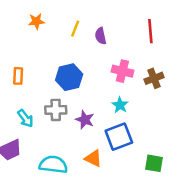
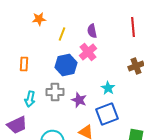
yellow line: (75, 29) -> (62, 34), moved
pink cross: (122, 71) -> (88, 52), moved, turned 36
cyan arrow: (25, 118) -> (30, 99), turned 49

